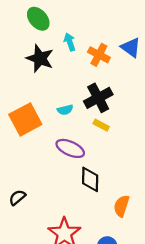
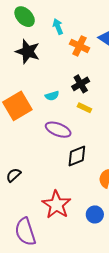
cyan arrow: (70, 42) -> (58, 27), moved
black cross: (98, 98) -> (81, 84), size x0.7
black diamond: (90, 179) -> (77, 156), turned 70

